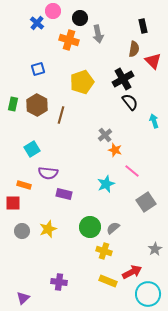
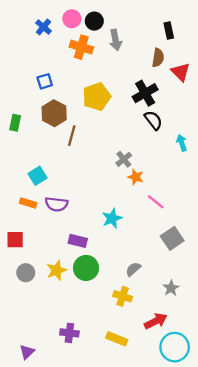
pink circle: (53, 11) -> (72, 19), moved
brown hexagon: (37, 105) -> (54, 113), moved
cyan star: (106, 184) -> (112, 218), moved
orange rectangle: (24, 185) -> (28, 203), moved
purple rectangle: (64, 194) -> (78, 241), moved
green circle: (90, 227) -> (86, 268), moved
gray star: (155, 249) -> (171, 288), moved
yellow rectangle: (108, 281) -> (117, 339), moved

